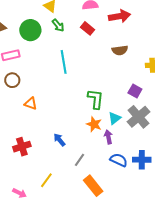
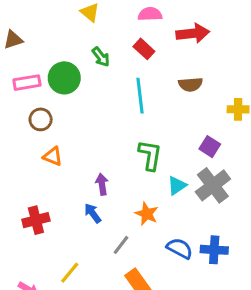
green arrow: (58, 25) -> (101, 57), moved
green circle: (30, 30) -> (64, 78), moved
cyan line: (64, 62) -> (140, 96), moved
brown circle: (12, 80) -> (41, 119), moved
orange star: (94, 124) -> (147, 214), moved
purple arrow: (108, 137) -> (102, 184), moved

